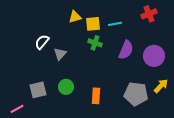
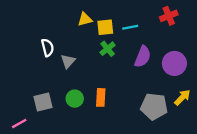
white semicircle: (42, 42) -> (48, 48), turned 126
green cross: (95, 43) -> (108, 49), turned 32
orange rectangle: (96, 96) -> (101, 97), moved

